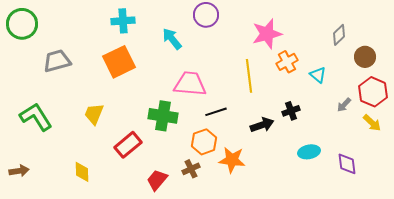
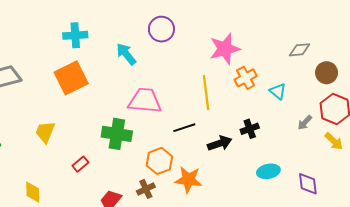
gray diamond: (339, 35) -> (300, 50), turned 40
black line: (216, 112) -> (184, 128), moved
red rectangle: (128, 145) -> (80, 164), size x0.6

